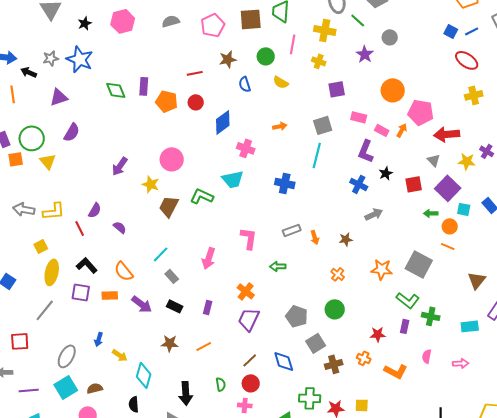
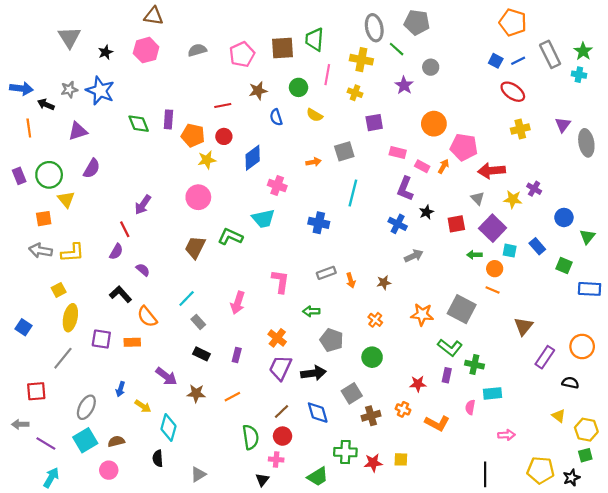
gray square: (323, 125) -> (344, 151), moved
orange square: (16, 159) -> (44, 219), moved
yellow star: (151, 184) -> (207, 160), moved, turned -30
red line: (80, 228) -> (125, 229), moved
black L-shape: (87, 265) -> (120, 294), moved
purple arrow: (142, 304) -> (166, 376), moved
gray pentagon: (297, 316) -> (332, 340), moved
cyan rectangle: (470, 326) -> (493, 393), moved
pink arrow: (461, 363) -> (506, 435), moved
green semicircle: (221, 384) -> (251, 437), size x1.6
purple line: (29, 390) -> (46, 443), turned 36
black arrow: (186, 393) -> (313, 373), moved, turned -95

